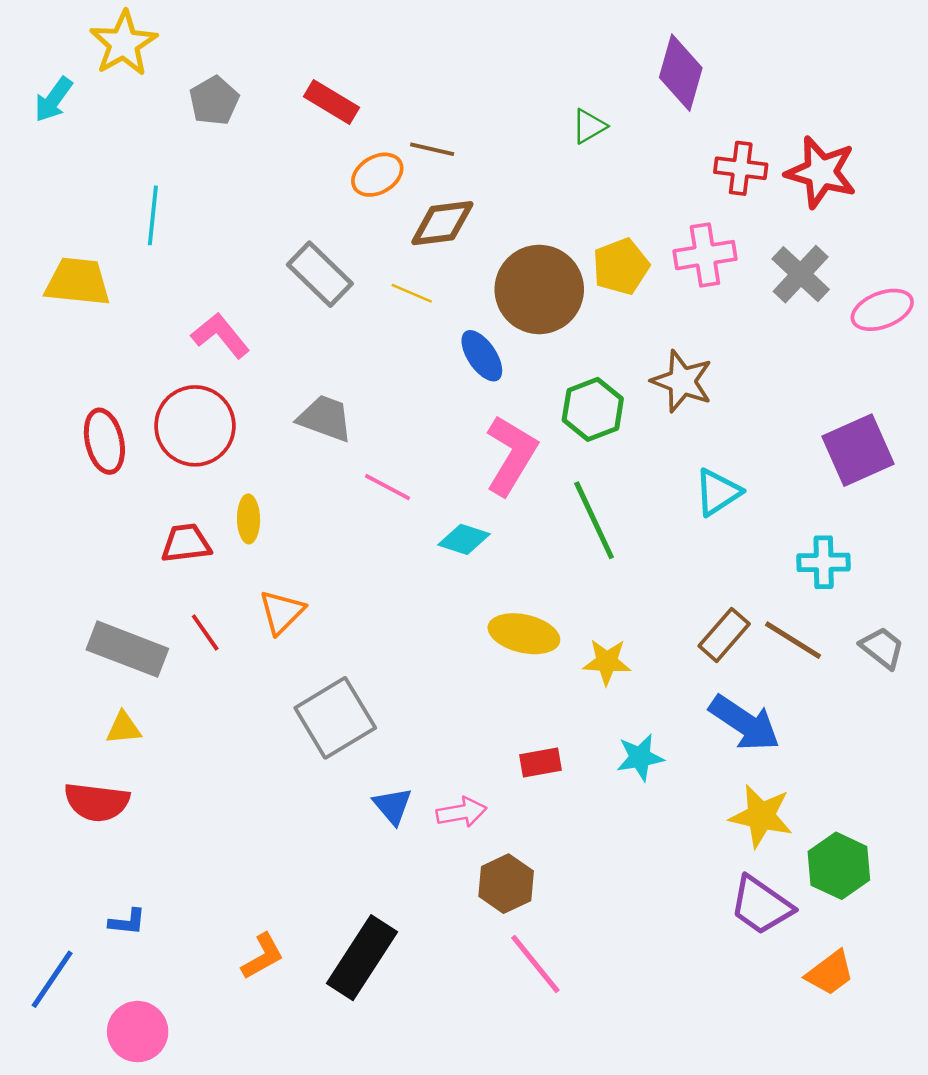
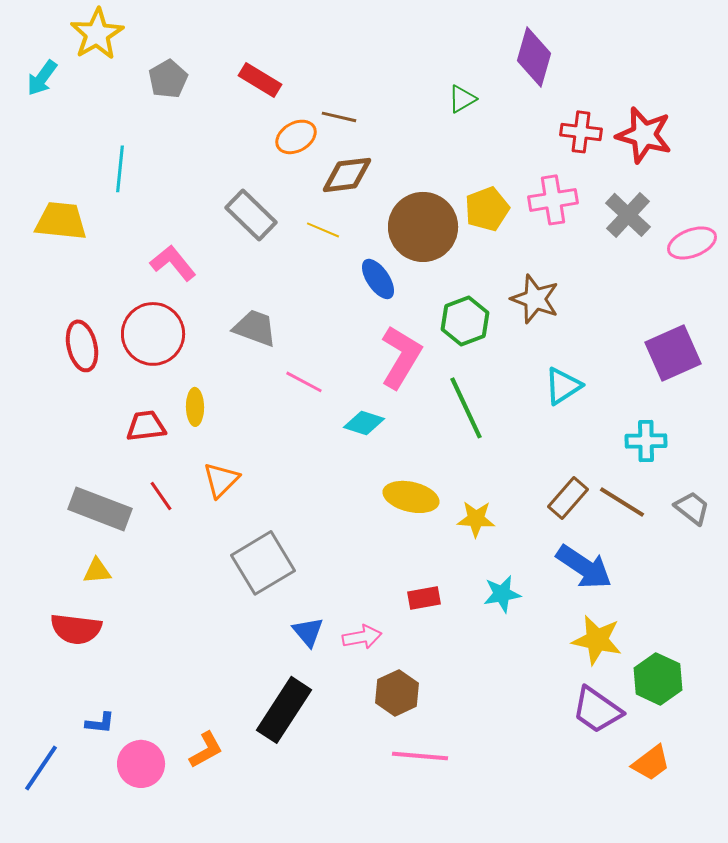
black rectangle: (362, 958) -> (284, 710), moved
pink line: (535, 964) -> (420, 756), turned -46
pink circle: (138, 1032) -> (141, 764), moved

